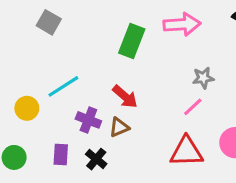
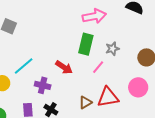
green rectangle: (132, 41) -> (86, 44), moved
pink line: (193, 107) -> (98, 67), moved
brown triangle: (119, 127) -> (85, 102), moved

